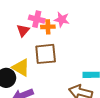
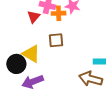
brown square: (46, 54) -> (56, 40), size x0.7

